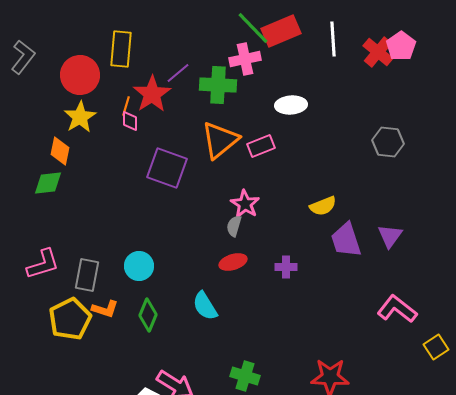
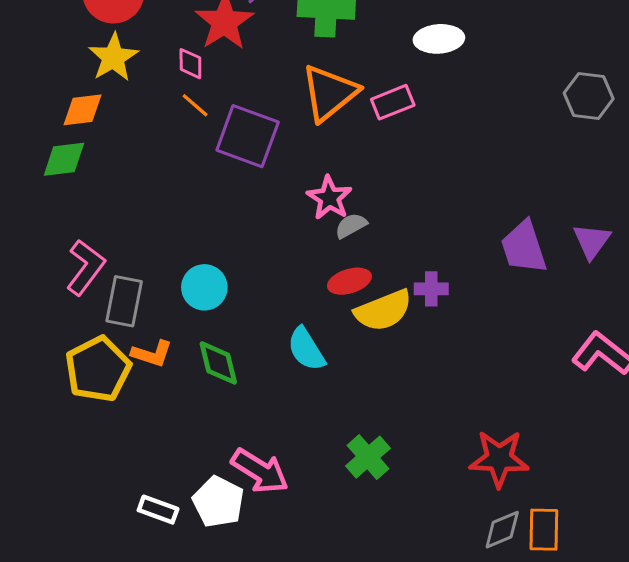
orange line: (126, 106) -> (195, 105), moved, turned -66
orange diamond: (60, 151) -> (82, 110), turned 72
pink star: (245, 204) -> (329, 198), moved
yellow semicircle: (323, 206) -> (383, 310), moved, size x1.4
gray semicircle: (234, 226) -> (351, 226), turned 45
pink L-shape: (43, 264) -> (86, 267), moved, turned -36
green diamond: (148, 315) -> (218, 363), turned -36
green cross: (245, 376) -> (368, 457), turned 32

